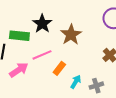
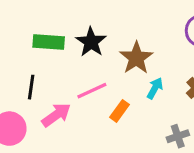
green rectangle: (19, 36) -> (49, 42), moved
cyan arrow: (76, 82) -> (155, 88), moved

